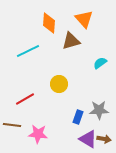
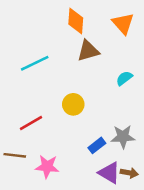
orange triangle: (84, 19) -> (123, 23), moved
orange diamond: (49, 23) -> (76, 21), moved
blue rectangle: (78, 117) -> (97, 145), turned 32

